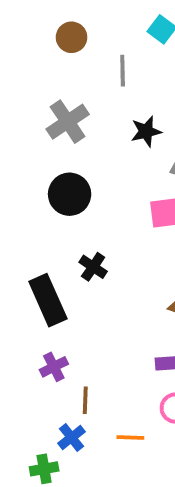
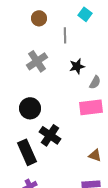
black circle: (70, 194) -> (30, 108), moved
black cross: (93, 267) -> (50, 135), size x1.5

